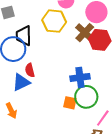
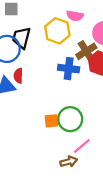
blue cross: (80, 77) -> (69, 69), moved
orange square: (70, 103) -> (51, 121), turned -32

